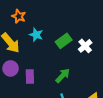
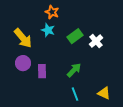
orange star: (19, 16) -> (52, 12), moved

